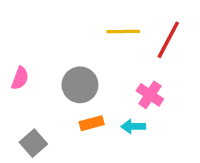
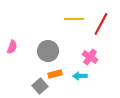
gray square: (33, 143) -> (40, 86), moved

